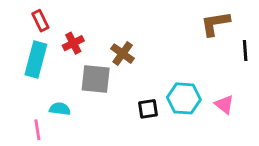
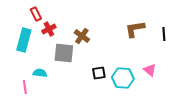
red rectangle: (40, 21) -> (36, 14), moved
brown L-shape: (215, 24) -> (135, 29), moved
cyan hexagon: (184, 98) -> (123, 78), moved

